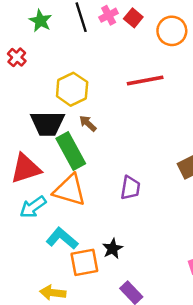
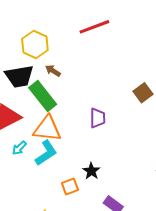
cyan arrow: (33, 207) -> (19, 148), size x0.7
cyan L-shape: (62, 238) -> (46, 153), moved, turned 116
orange square: (84, 262) -> (70, 187), size x0.7

